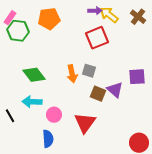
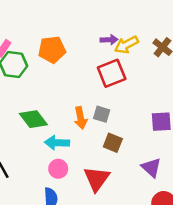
yellow arrow: (109, 15) -> (126, 45), turned -66
purple triangle: (115, 90) -> (151, 168), moved
cyan arrow: (32, 102) -> (57, 143), moved

